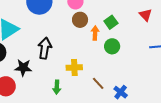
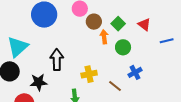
red triangle: (146, 15) -> (144, 25), moved
brown circle: (80, 20) -> (94, 22), moved
blue cross: (121, 92) -> (135, 72), moved, turned 32

